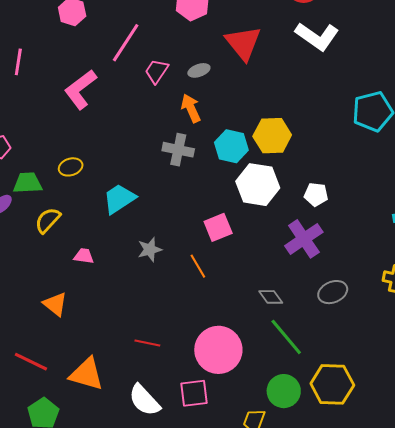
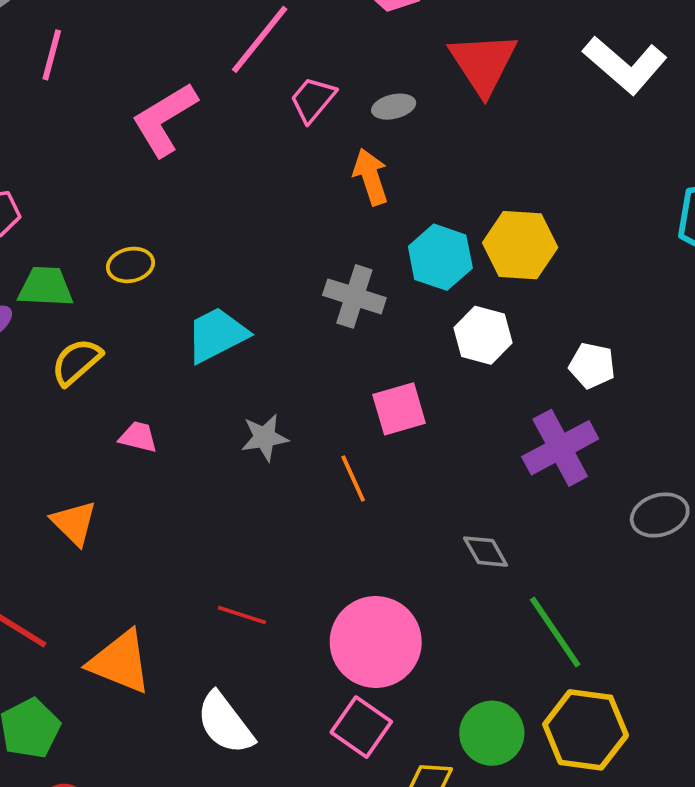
gray cross: (178, 150) -> (354, 296), moved
white hexagon: (258, 185) -> (483, 335), size x0.7
gray ellipse: (333, 292) -> (660, 515), moved
green line: (286, 337) -> (555, 632), moved
pink square: (194, 393) -> (361, 727), moved, turned 36

